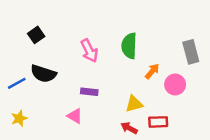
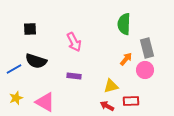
black square: (36, 35) -> (30, 29), turned 32
green semicircle: (129, 46) -> (124, 24), moved
gray rectangle: (191, 52) -> (147, 48), moved
pink triangle: (75, 116) -> (45, 102), moved, size x1.5

